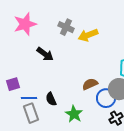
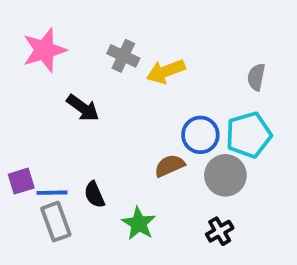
purple square: (13, 84) -> (21, 181), moved
blue circle: (106, 98) -> (200, 135), moved

